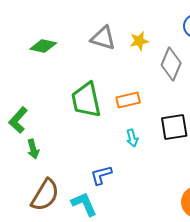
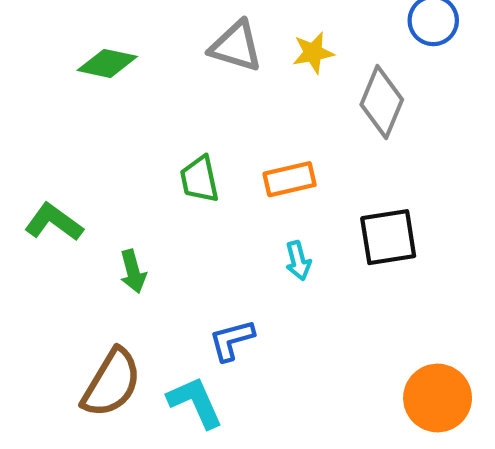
green trapezoid: (86, 100) -> (199, 179), size x0.6
green L-shape: (18, 120) -> (54, 222), turned 84
green arrow: (33, 149) -> (133, 271), moved

